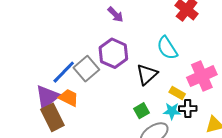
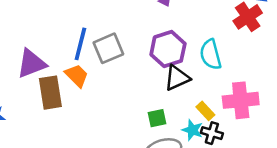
purple hexagon: (113, 53) -> (168, 49), moved
blue line: (64, 72) -> (80, 44), turned -48
purple triangle: (47, 97) -> (31, 63), moved

